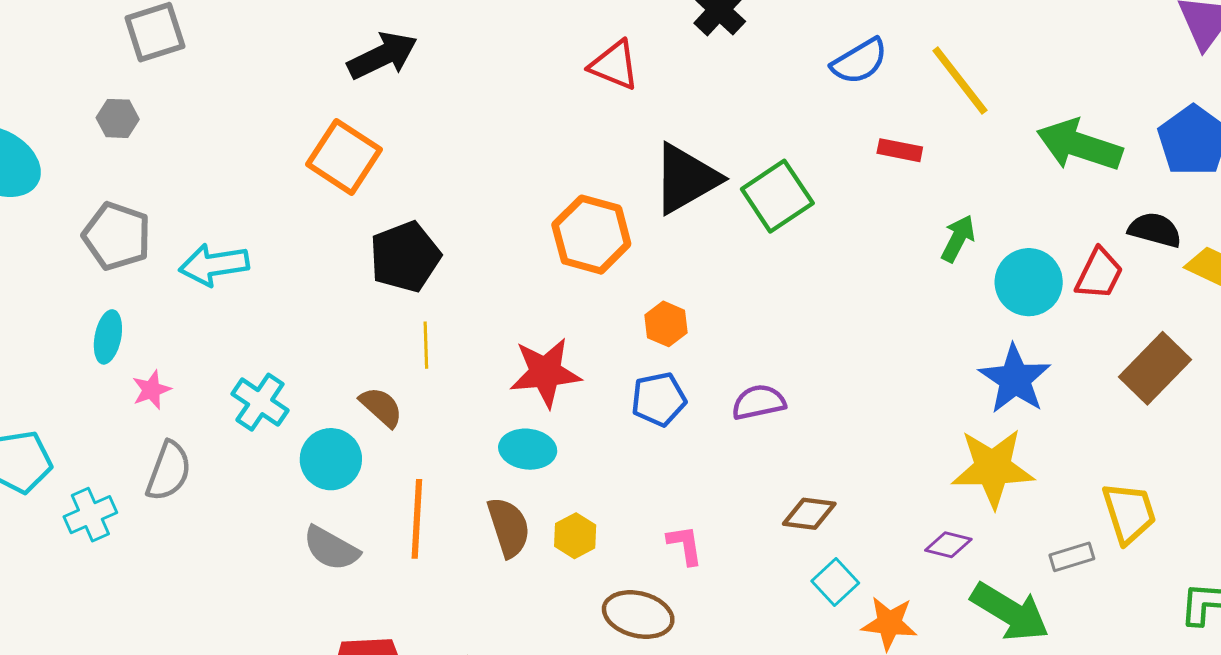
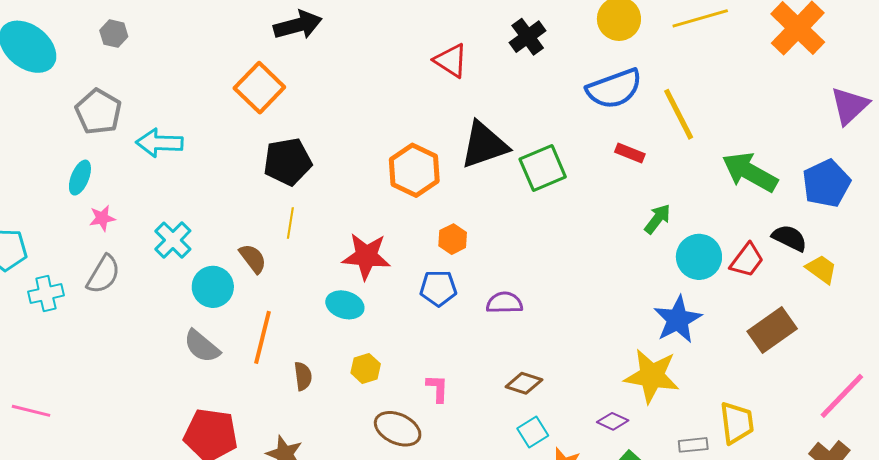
blue semicircle: (859, 61) -> (614, 89), size x1.4
brown semicircle: (509, 527) -> (303, 376), moved, size x0.7

